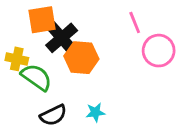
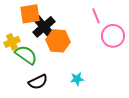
yellow cross: (17, 59) -> (12, 42), turned -35
cyan star: (95, 112) -> (77, 79), moved

